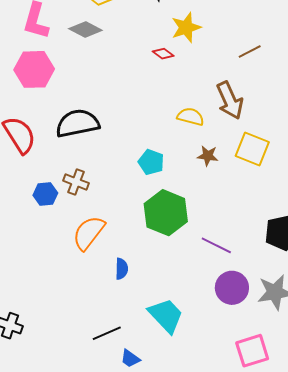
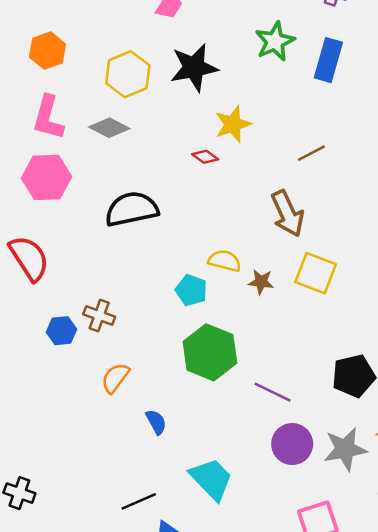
yellow semicircle: (191, 117) -> (225, 261), moved
black semicircle: (77, 123) -> (132, 209), moved
orange semicircle: (89, 233) -> (115, 378), size x0.7
blue semicircle: (122, 269) -> (156, 422), turned -30

